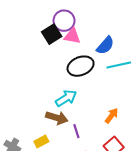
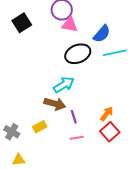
black square: (52, 34) -> (22, 23), moved
orange arrow: (112, 116) -> (107, 114), moved

